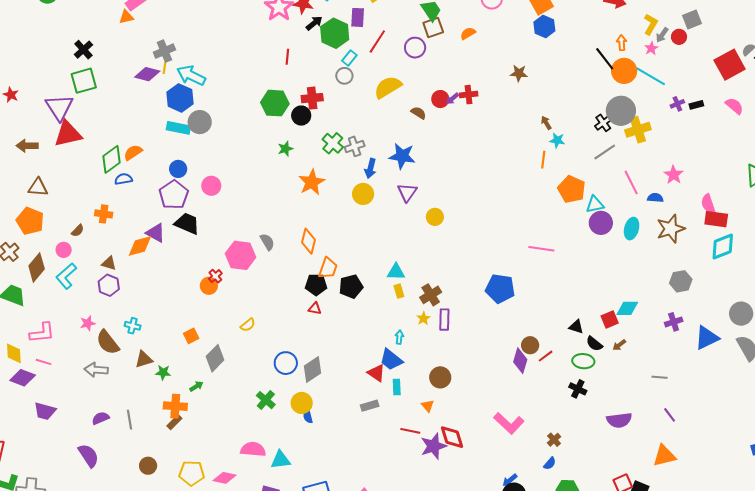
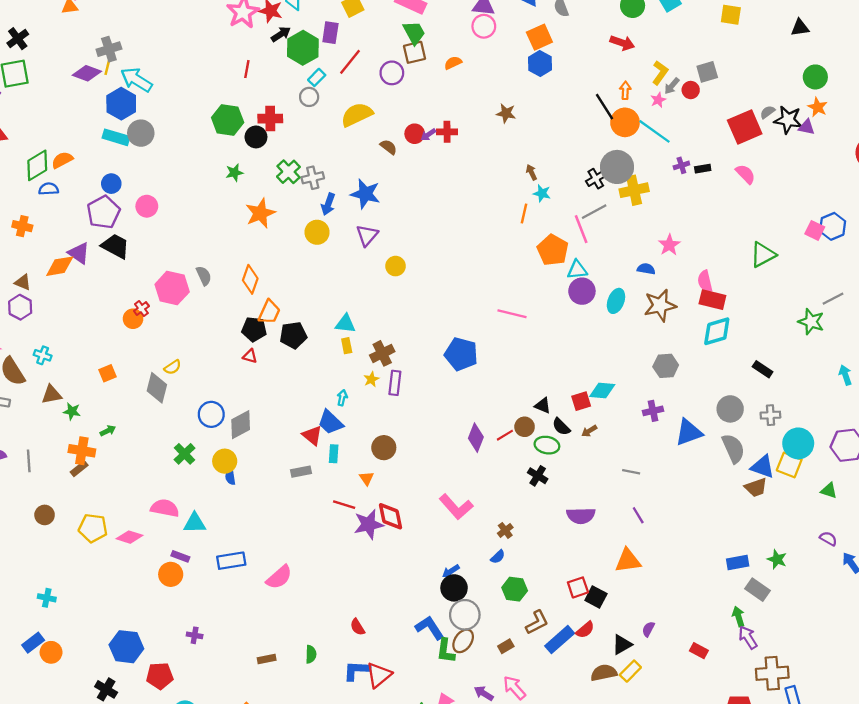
pink line: (631, 182) -> (581, 229), moved
brown circle: (530, 345) -> (525, 427), moved
gray diamond: (215, 358) -> (157, 388), moved, turned -36

